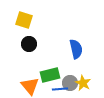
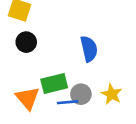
yellow star: (83, 83) -> (112, 94), moved

